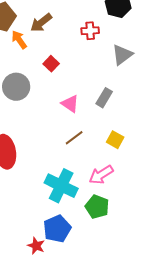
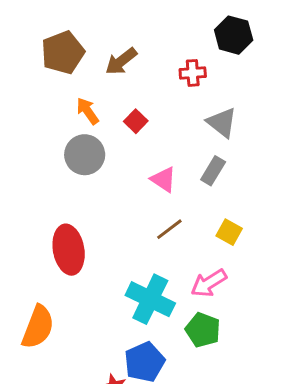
orange arrow: (19, 40) -> (88, 111), moved
gray triangle: (122, 55) -> (222, 123), moved, turned -45

